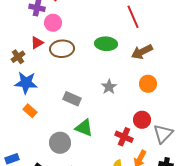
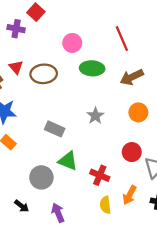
pink circle: (53, 23) -> (72, 43), moved
red triangle: (37, 43) -> (16, 67), turned -40
red cross: (124, 137) -> (100, 175), moved

